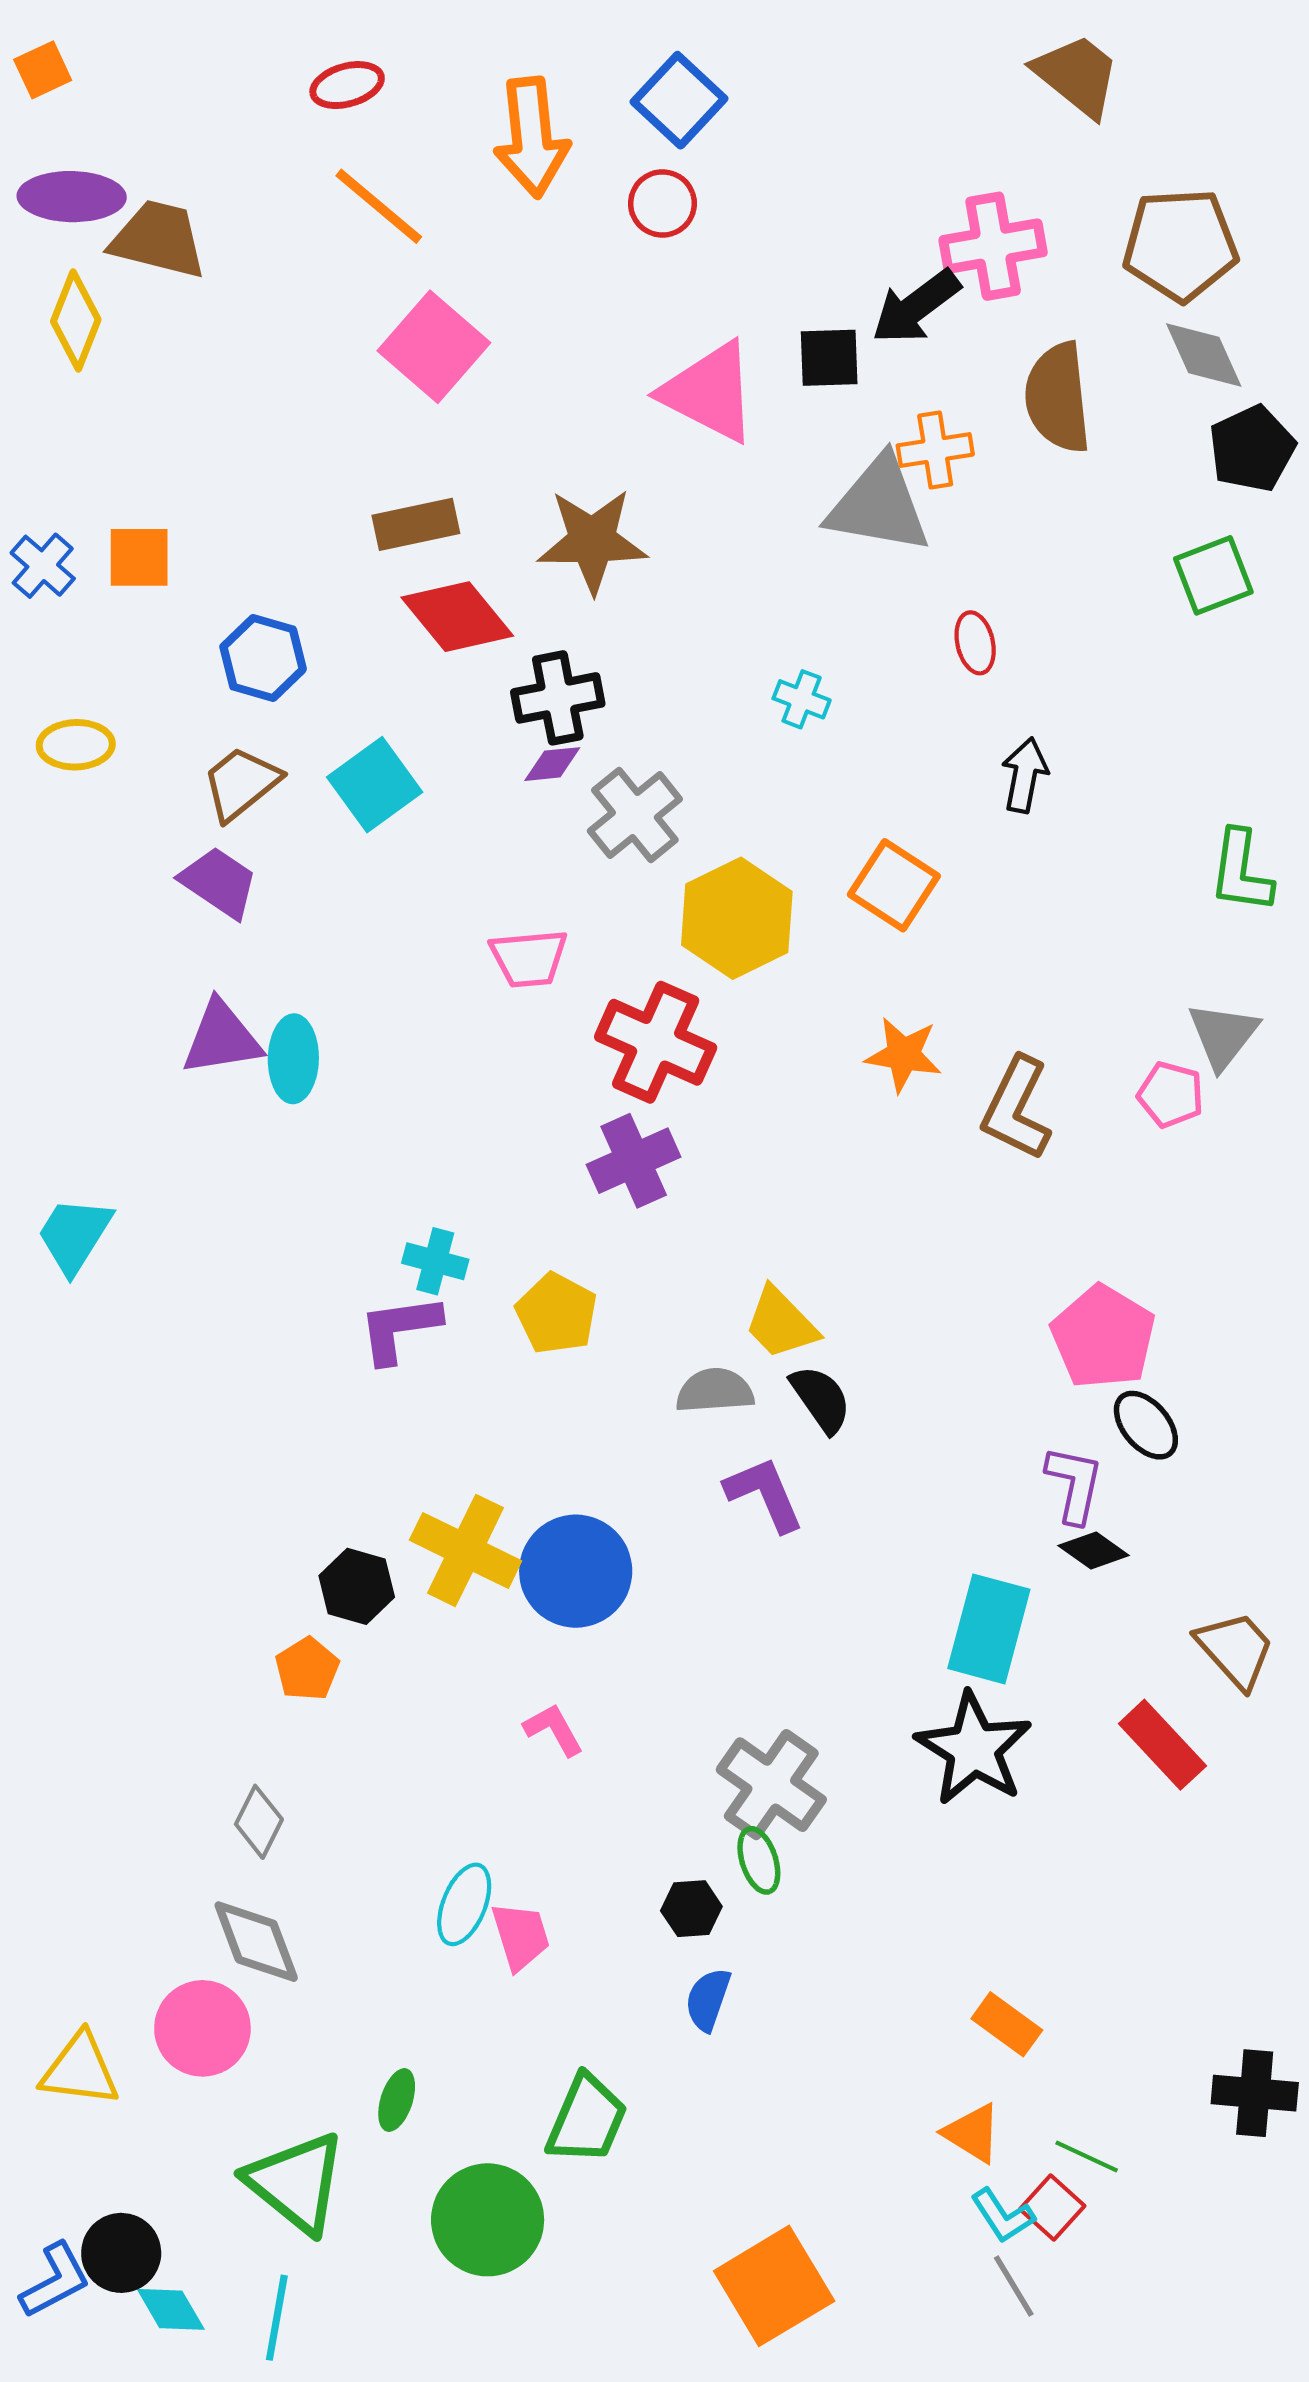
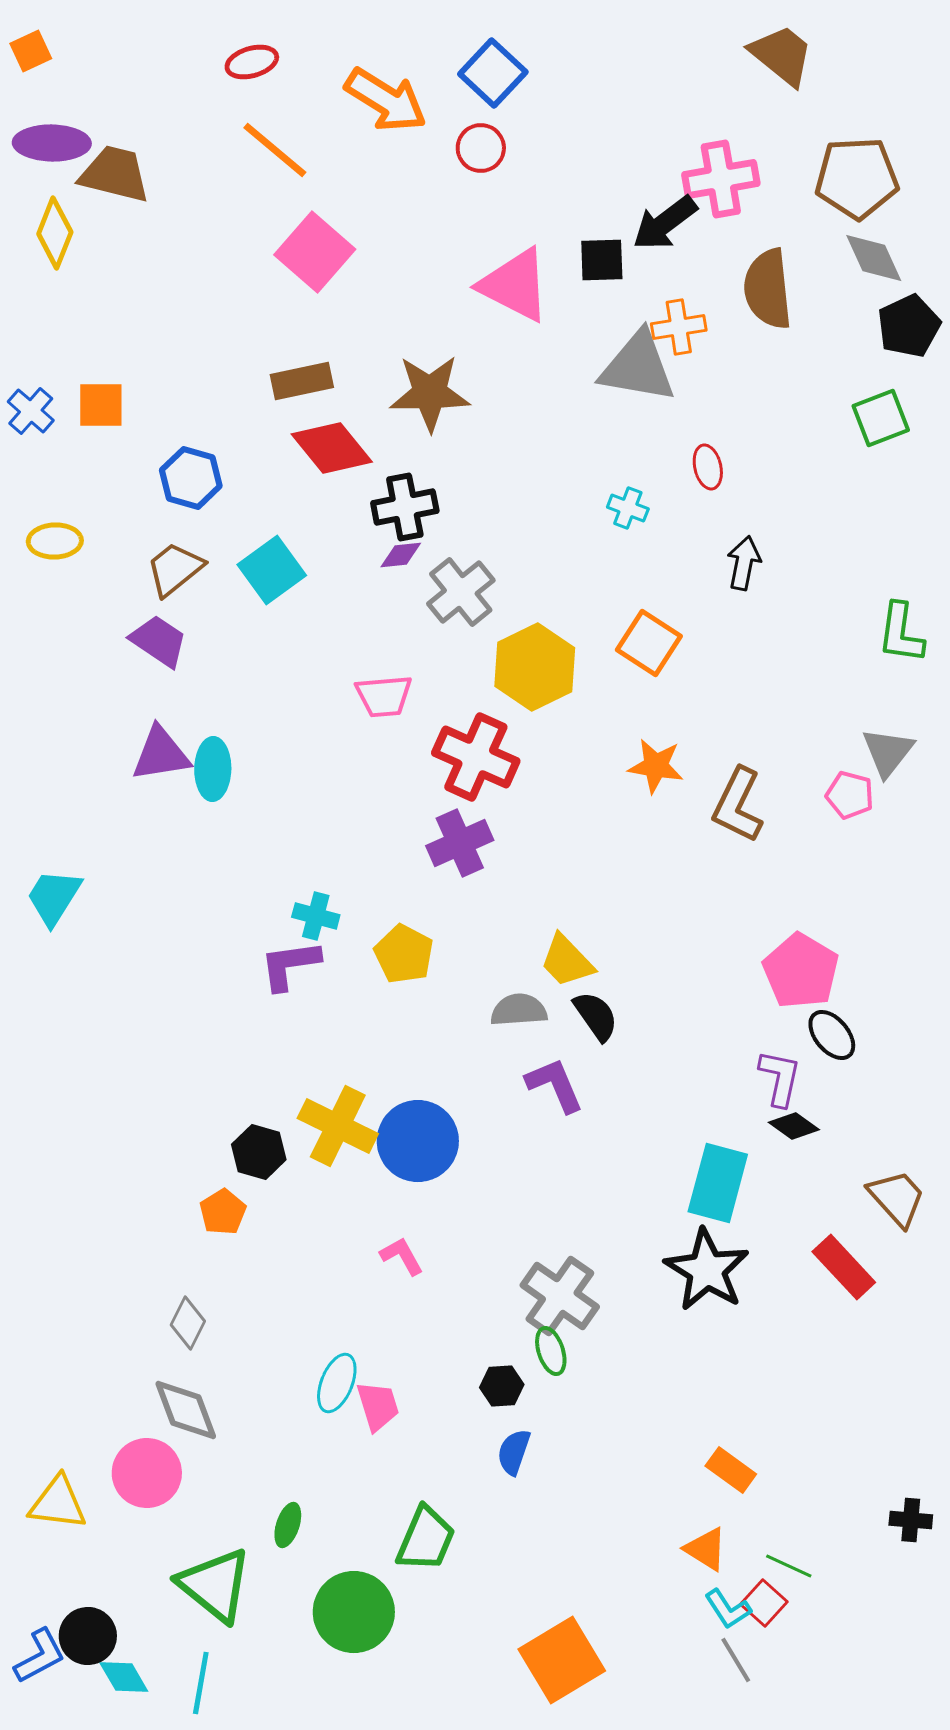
orange arrow: (532, 137) -> (386, 100), turned -52
cyan cross: (802, 699) -> (628, 508), moved
black cross: (1255, 2093) -> (911, 1520), size x0.7

